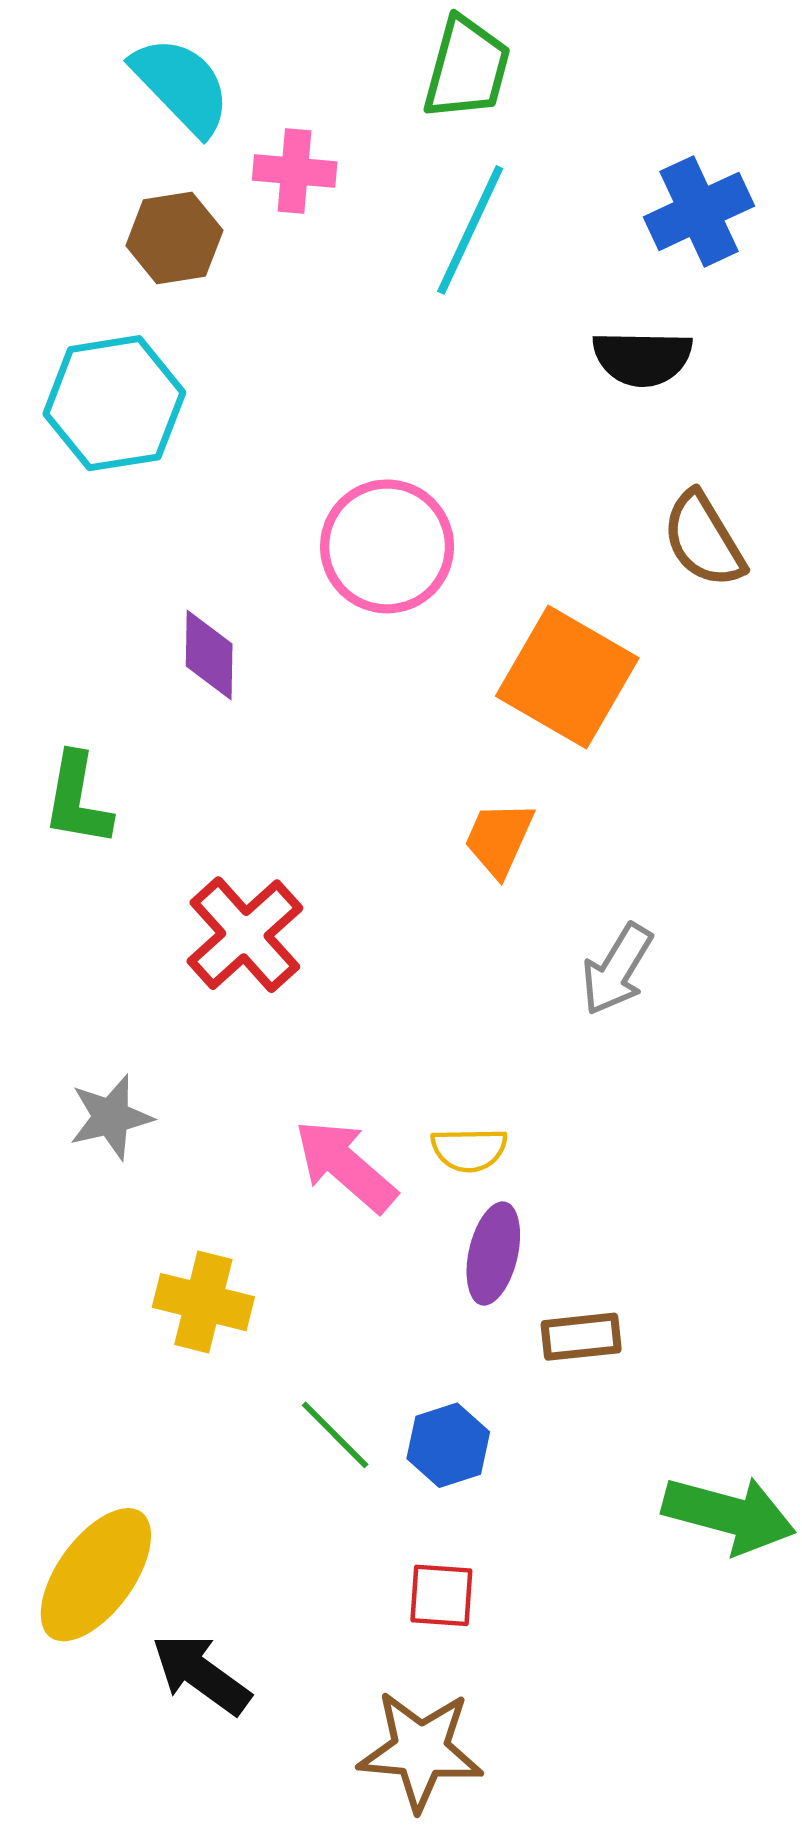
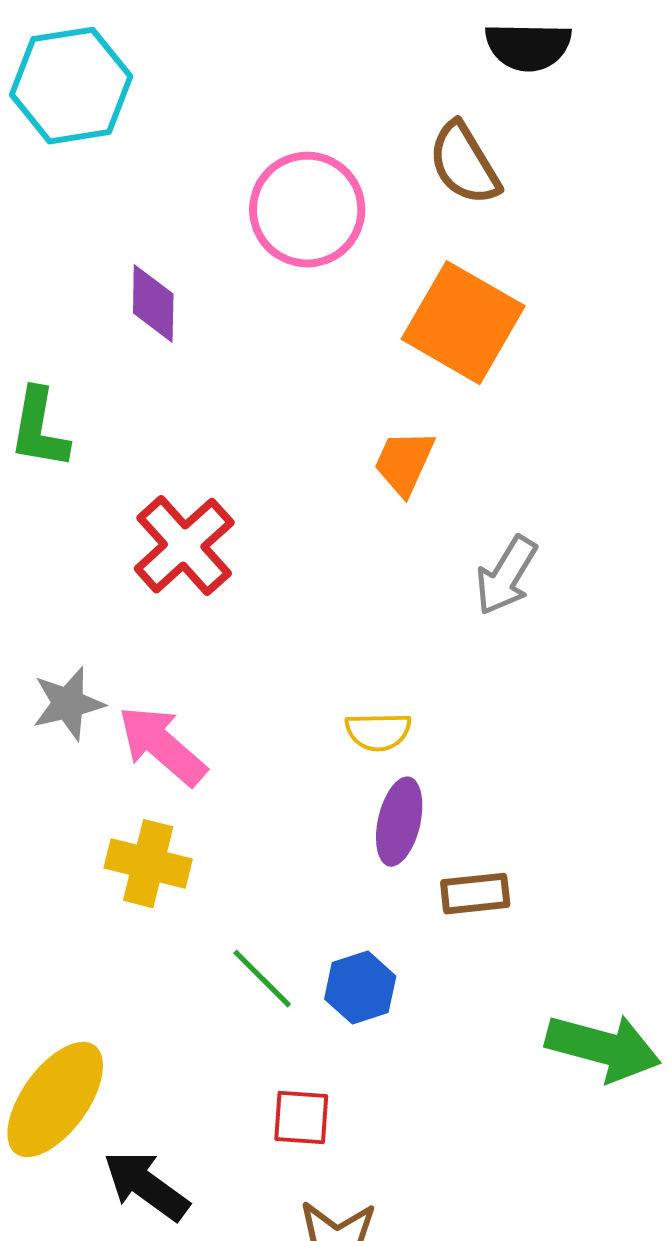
brown semicircle: (704, 540) -> (464, 164), moved
pink arrow: (345, 1166) -> (162, 746), moved
red square: (441, 1595) -> (301, 1118), moved

